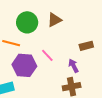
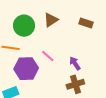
brown rectangle: (86, 46) -> (86, 23), moved, turned 40

